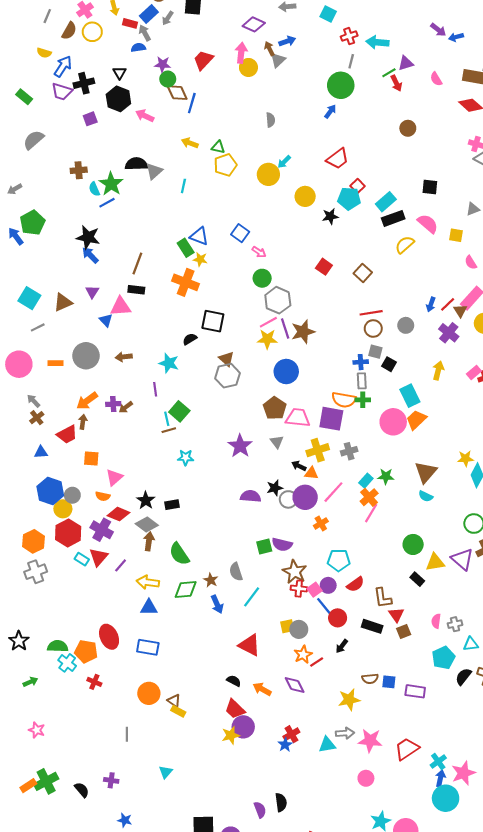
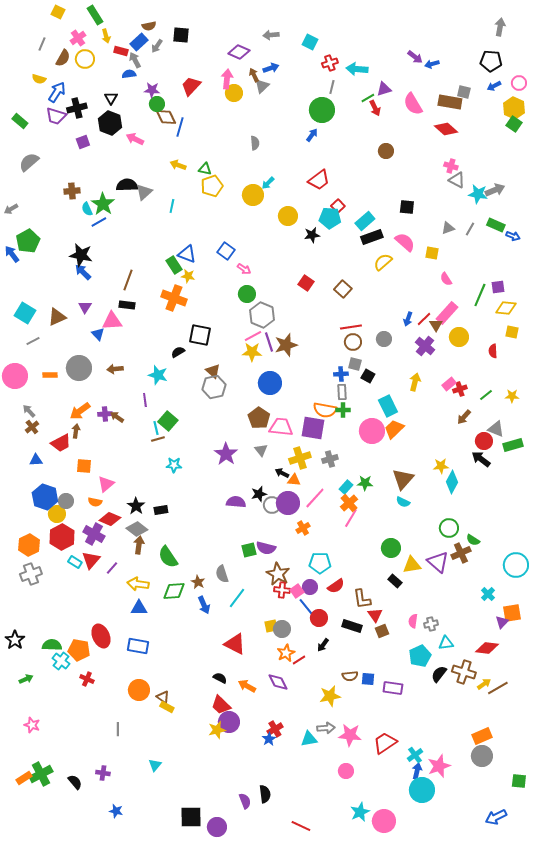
pink semicircle: (436, 79) -> (413, 104), size x1.6
brown arrow: (126, 407) -> (117, 417), turned 72

